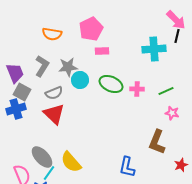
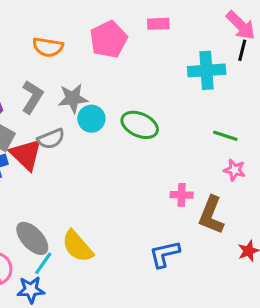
pink rectangle: (102, 51) -> (158, 24), moved
pink cross: (137, 89) -> (182, 195), moved
green line: (166, 91) -> (225, 136), turned 42
red triangle: (54, 114) -> (26, 154), moved
blue L-shape: (127, 167) -> (165, 254), turned 65

